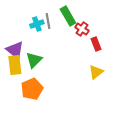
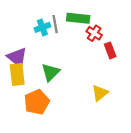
green rectangle: (68, 16) -> (78, 18), turned -54
green triangle: (34, 60) -> (51, 72), moved
yellow triangle: (96, 72) -> (100, 93), moved

